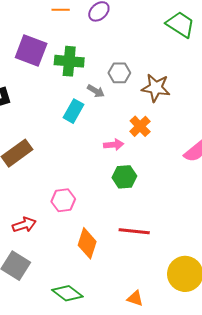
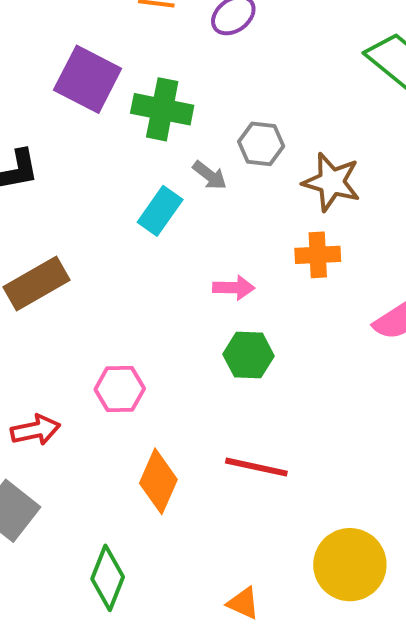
orange cross: (140, 126) -> (318, 255), moved, turned 35
green diamond: (67, 293) -> (108, 578), turned 68

